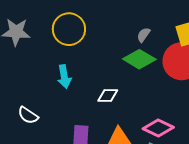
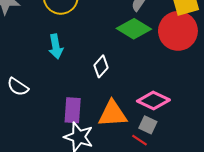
white diamond: (108, 96) -> (101, 66), turned -50

